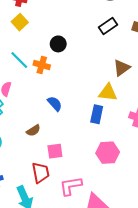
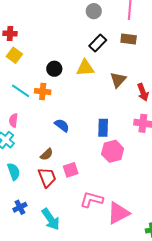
yellow triangle: (108, 93) -> (85, 68), moved
pink hexagon: (108, 153) -> (113, 151), moved
red trapezoid: (41, 173) -> (47, 177), moved
pink L-shape: (71, 186) -> (92, 200), turned 35

